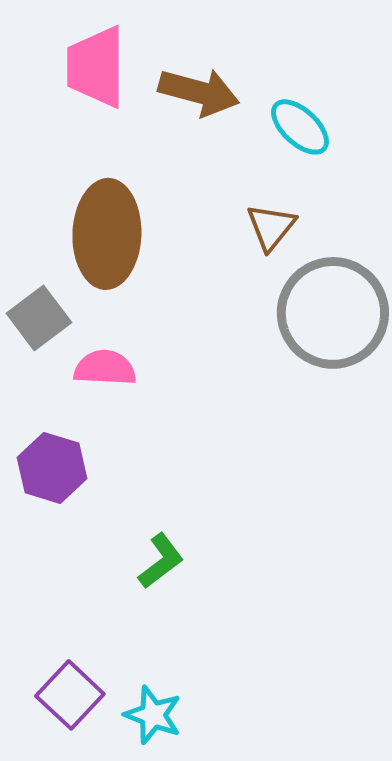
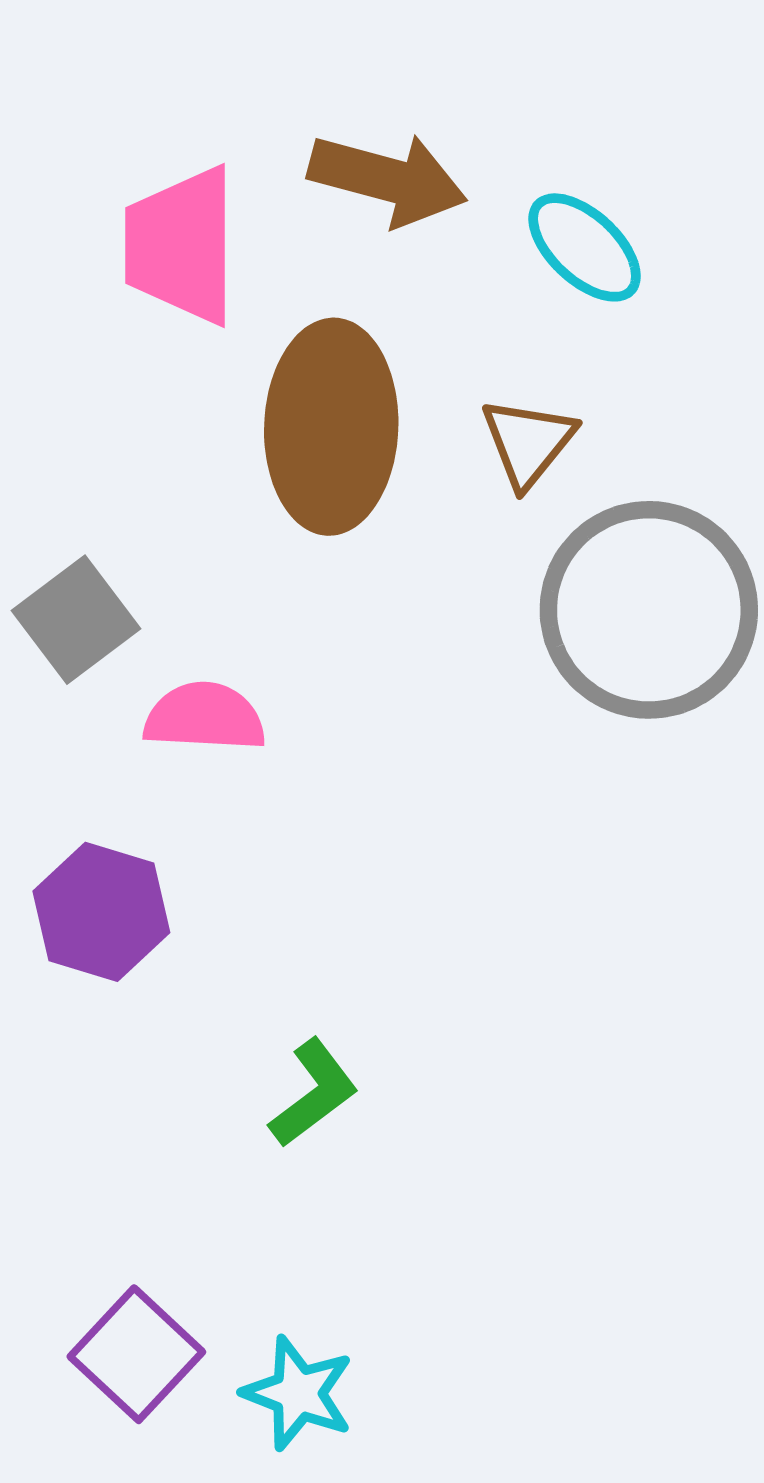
pink trapezoid: (96, 67) -> (181, 246), moved
brown ellipse: (107, 234) -> (331, 427), moved

